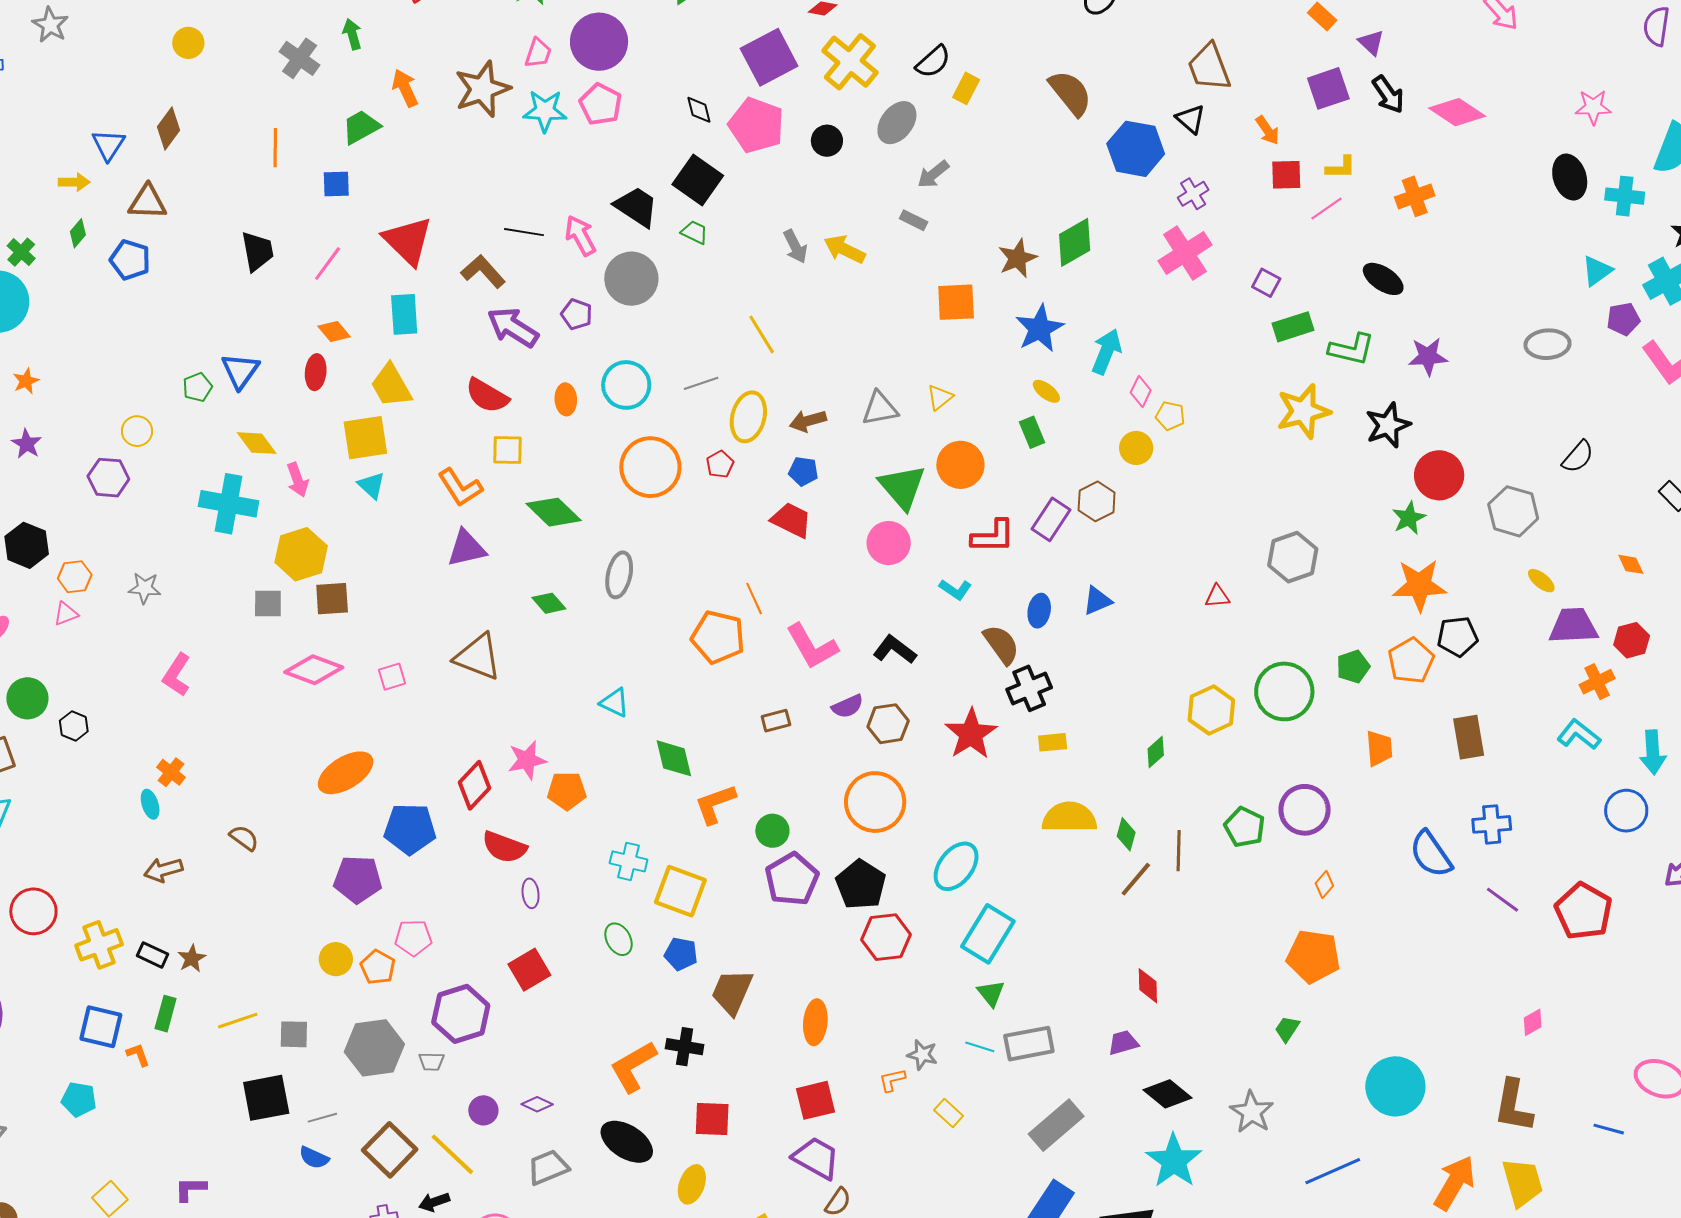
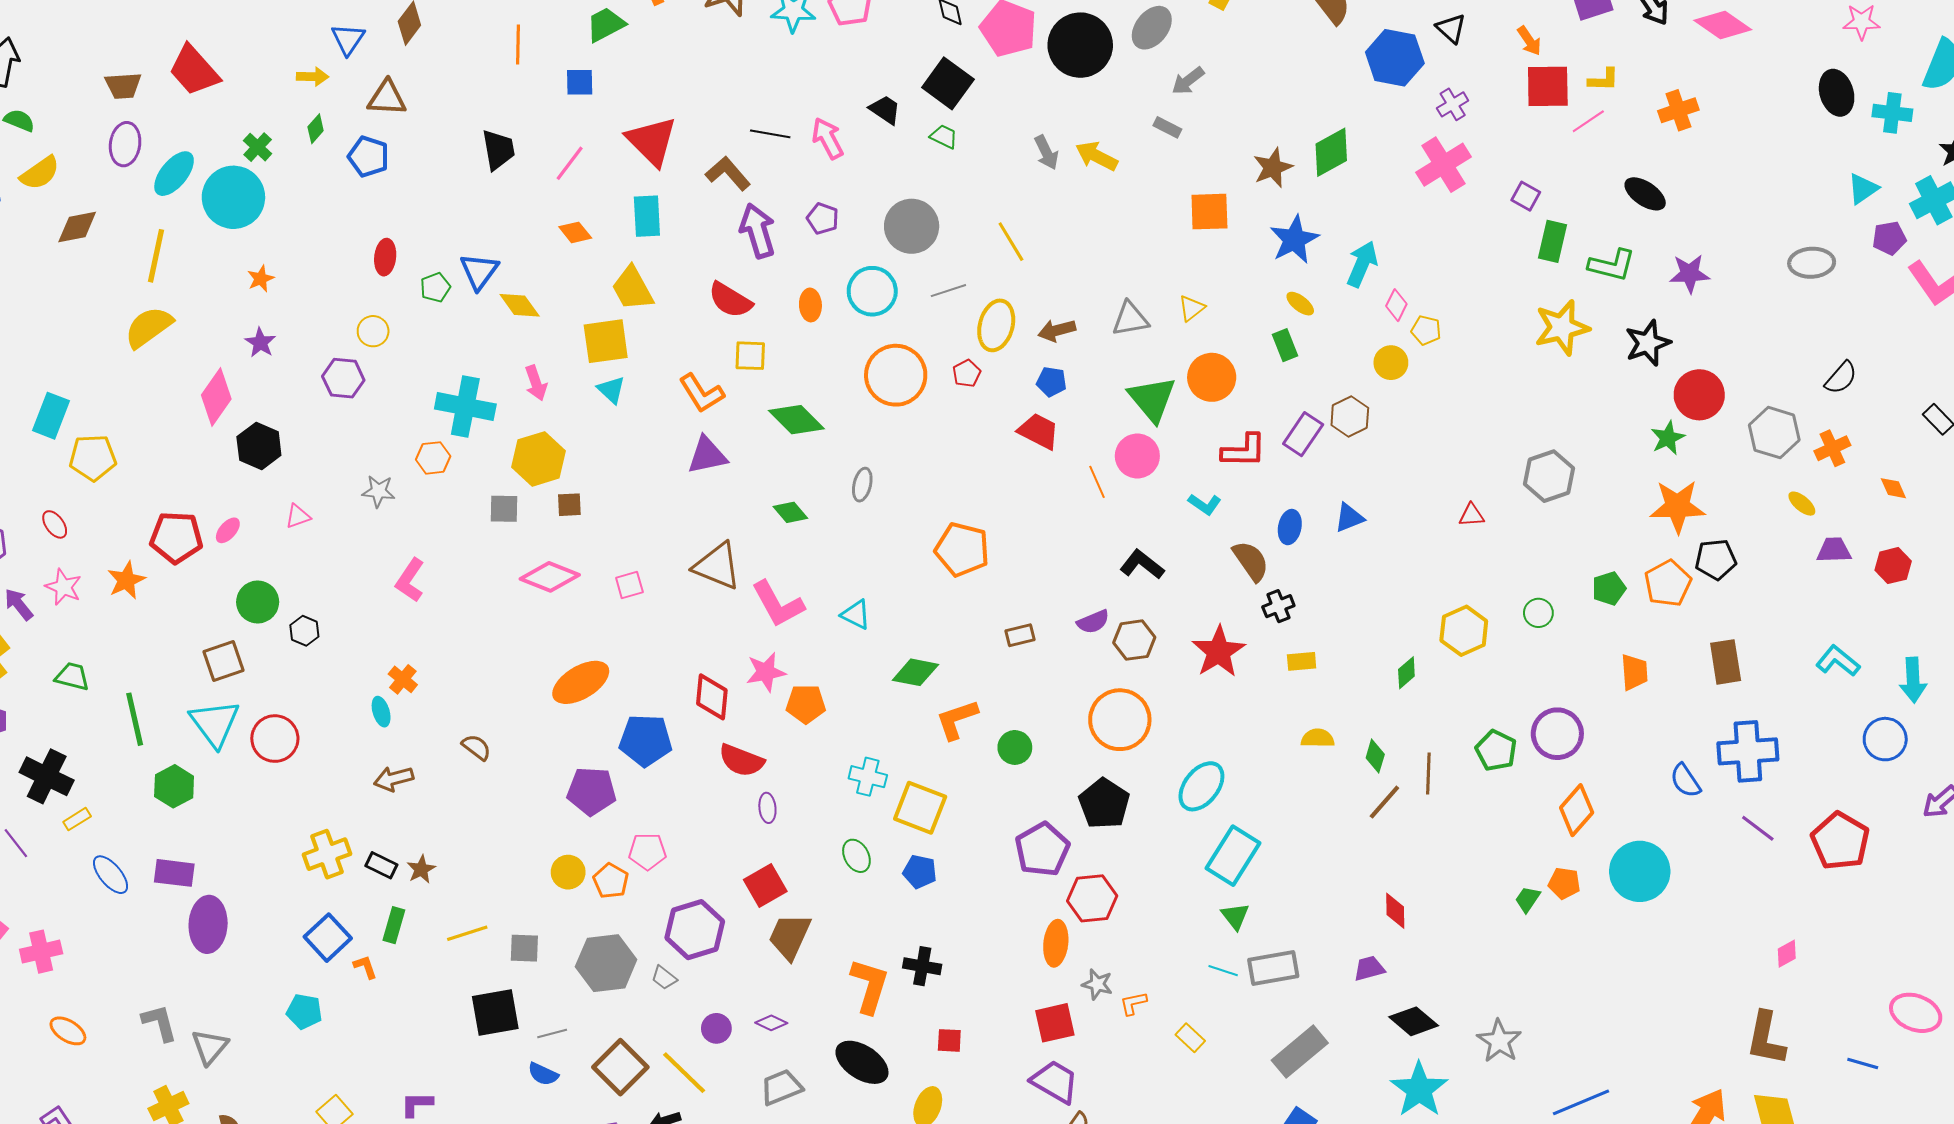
black circle: (827, 141) -> (1080, 45), size x2.0
red square: (1286, 175) -> (1548, 86), size x1.4
black trapezoid: (636, 207) -> (885, 110), size x0.7
gray circle: (631, 279) -> (912, 226), moved
purple arrow: (513, 327) -> (758, 231), turned 40
green rectangle: (1293, 327) -> (1552, 241), turned -60
red ellipse: (316, 372) -> (385, 257), moved
yellow diamond: (257, 443) -> (520, 305), moved
gray ellipse: (619, 575) -> (862, 485), size x0.7
orange hexagon: (75, 577) -> (433, 458), moved
brown square: (332, 599) -> (569, 505), size x0.7
orange line: (754, 599) -> (1097, 482), moved
purple trapezoid: (1573, 626) -> (1834, 550), size x0.7
pink L-shape: (812, 646) -> (778, 604), moved
orange cross: (1597, 682) -> (1832, 448), moved
black cross: (1029, 688) -> (1278, 606), size x0.7
green circle: (1284, 691) -> (1538, 613), size x0.5
green diamond: (674, 758) -> (915, 672), turned -66
red diamond: (475, 785) -> (712, 697), turned -39
yellow semicircle: (1069, 817) -> (1318, 738), size x0.6
blue cross: (1492, 824) -> (1748, 751), size x1.5
blue semicircle: (1431, 854) -> (1685, 781), size x0.7
purple pentagon: (792, 879) -> (1042, 849), moved
orange diamond: (1324, 884) -> (1577, 810), size x1.8
red circle: (33, 911) -> (275, 739), moved
red hexagon: (886, 937) -> (1092, 898), moved
orange pentagon: (1313, 956) -> (1564, 883), size x0.6
brown trapezoid: (732, 992) -> (790, 936), moved
blue square: (101, 1027) -> (328, 938), turned 33
green trapezoid: (1287, 1029) -> (1528, 899), moved
gray star: (922, 1055) -> (1097, 984), moved
gray trapezoid: (431, 1061) -> (664, 978), turned 36
orange L-shape: (633, 1067) -> (870, 986), turned 136
cyan circle: (1395, 1086) -> (1640, 871), moved
red square: (712, 1119) -> (949, 1040), size x0.7

